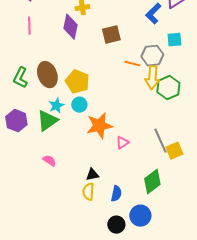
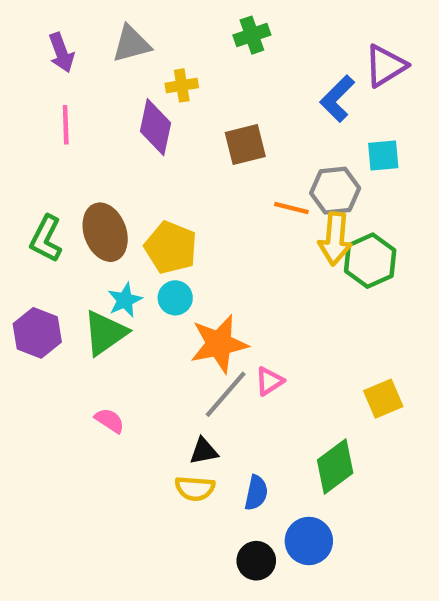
gray line: (160, 141) -> (226, 394), moved, turned 65
yellow semicircle: (88, 192) -> (195, 488), turned -90

